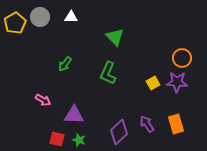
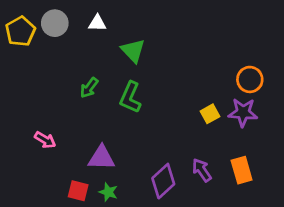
green triangle: (115, 37) -> (133, 51), moved
green L-shape: (108, 73) -> (130, 97), moved
pink arrow: (43, 100) -> (45, 140), moved

